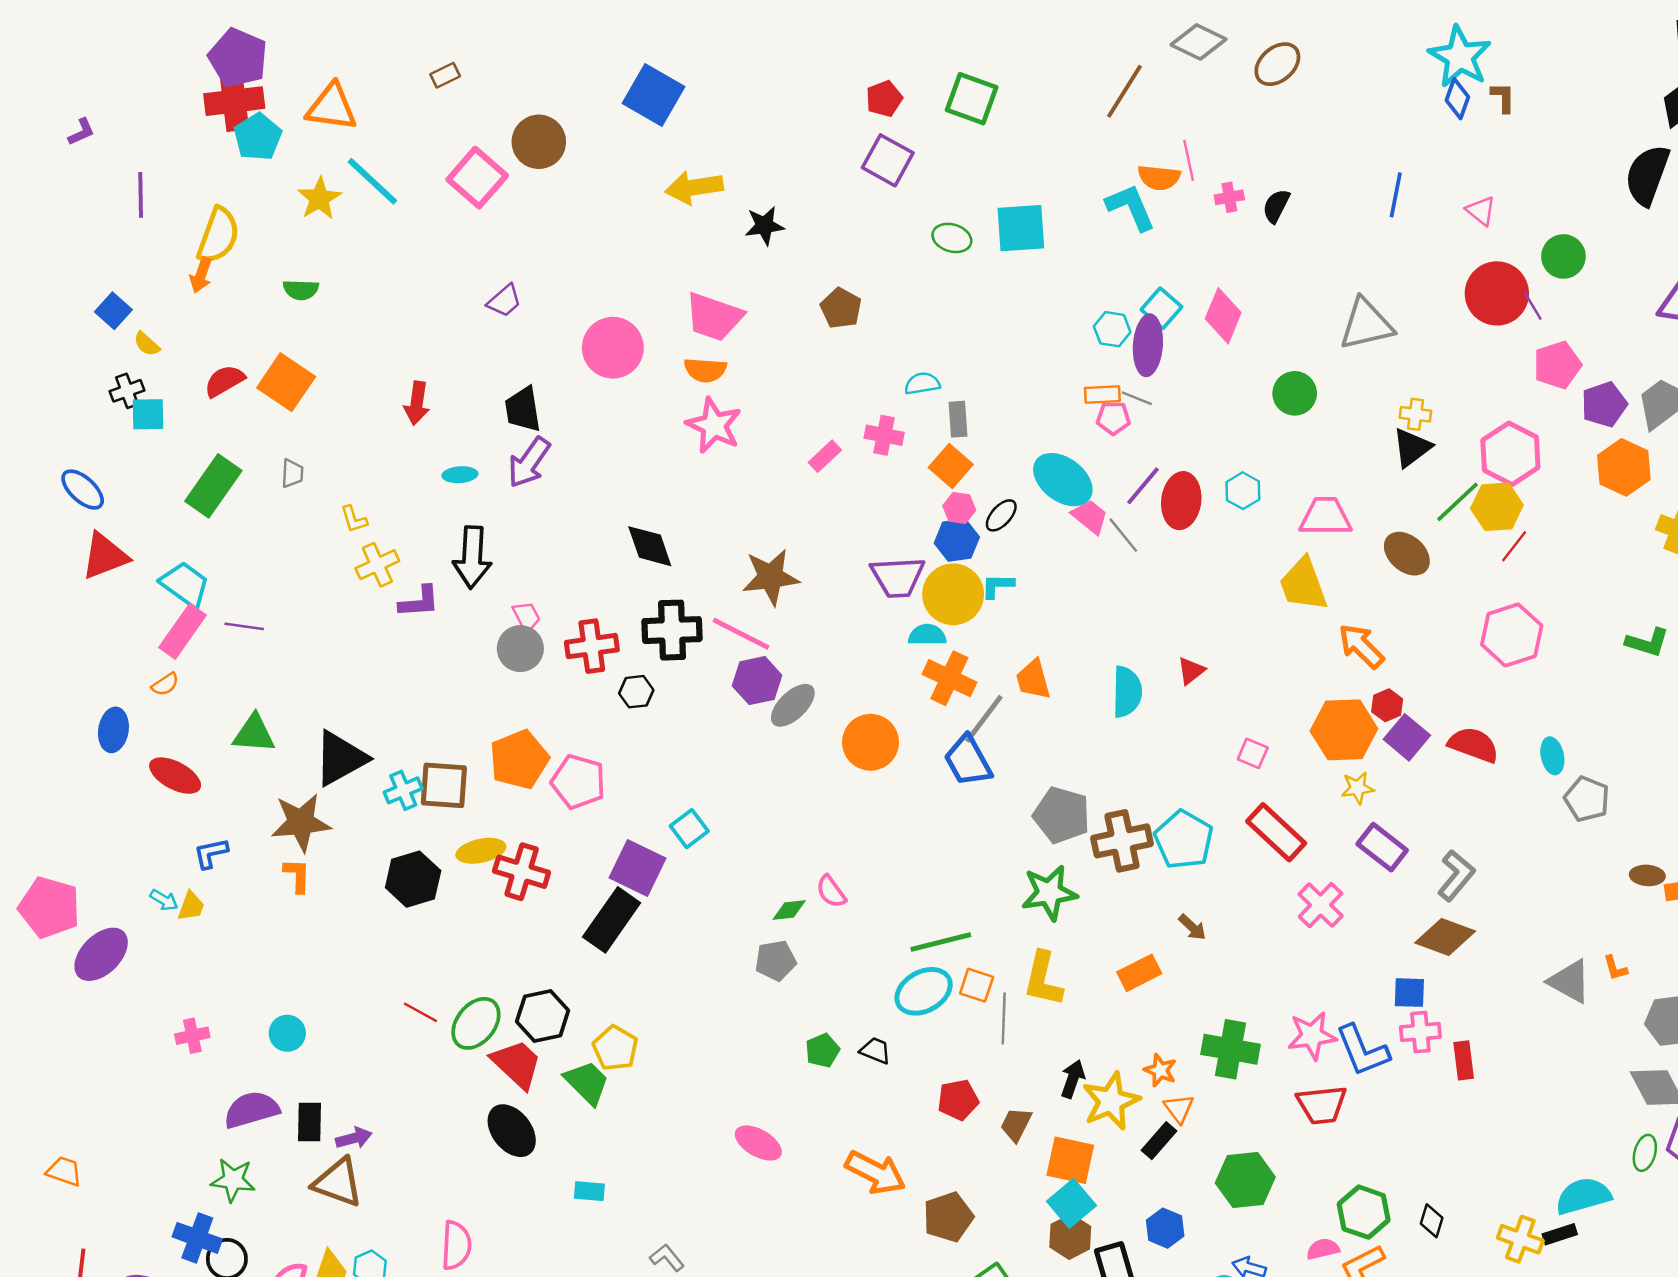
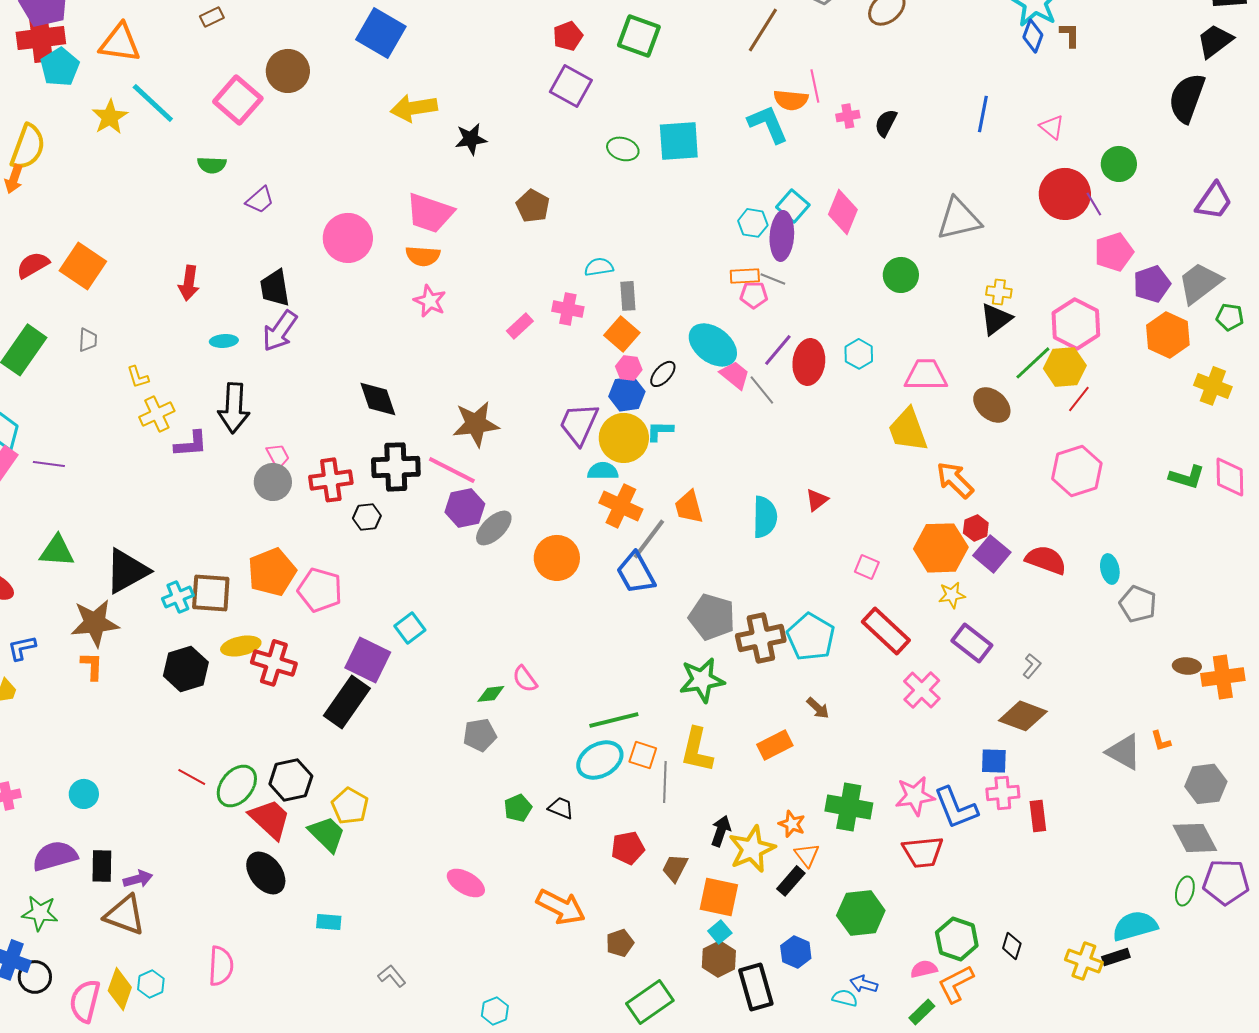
green semicircle: (301, 290) -> (212, 165), moved
pink star: (714, 425) -> (430, 301), size x0.7
purple trapezoid: (898, 577) -> (579, 424), turned 117
gray L-shape: (1456, 875) -> (1032, 666), size x0.6
cyan square: (1071, 1203) -> (720, 932), size x0.6
brown pentagon: (948, 1217) -> (620, 943), size x0.7

